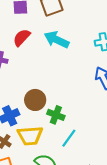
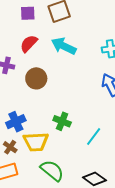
brown circle: (35, 100) -> (36, 78), moved
cyan line: (69, 138) -> (94, 137), moved

